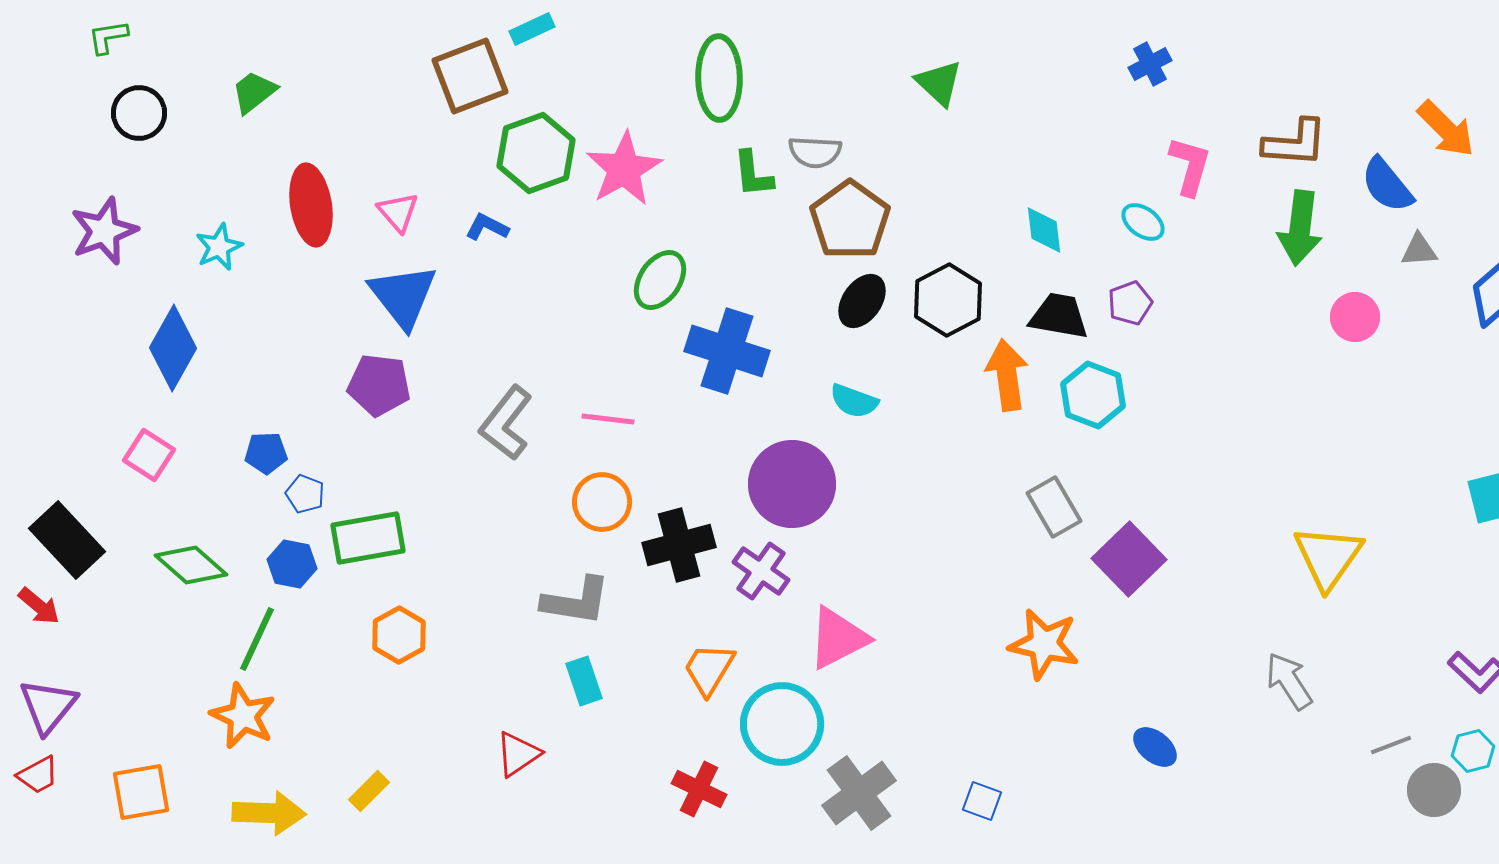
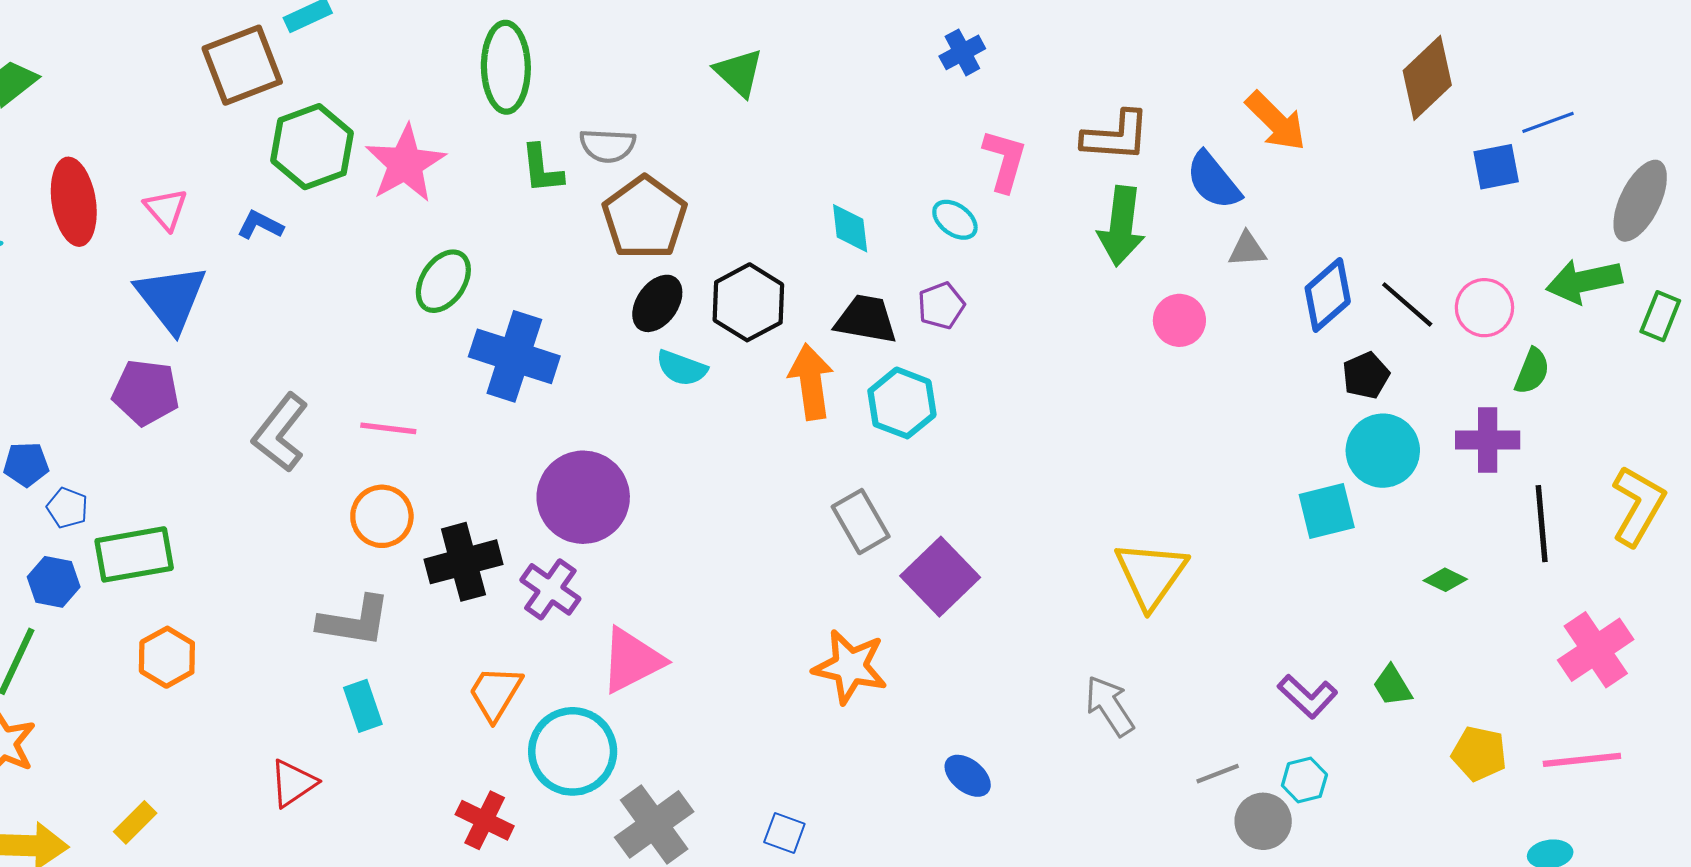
cyan semicircle: (854, 401) -> (682, 368), moved

